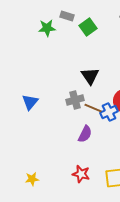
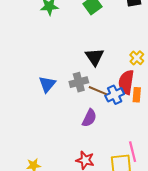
blue triangle: (30, 102) -> (47, 84), moved

